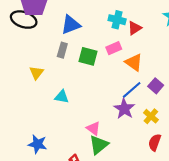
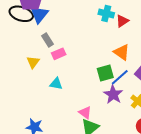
blue triangle: (71, 25) -> (39, 14), moved, turned -30
pink rectangle: (114, 48) -> (59, 54), moved
gray rectangle: (62, 50) -> (48, 40), moved, turned -48
green square: (88, 56) -> (105, 73), moved, turned -30

